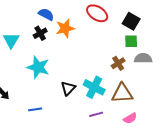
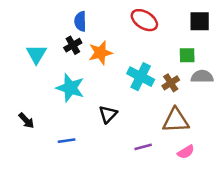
blue semicircle: (46, 14) -> (80, 21), turned -119
black square: (131, 21) -> (200, 21), moved, turned -30
orange star: (65, 28) -> (100, 53), moved
cyan cross: (94, 87) -> (141, 77), moved

